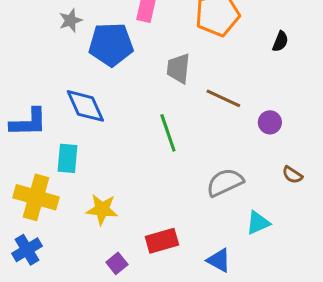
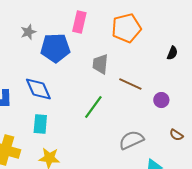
black semicircle: (280, 41) -> (172, 53), moved
green line: (168, 133) -> (93, 107), turned 55
cyan rectangle: (67, 158) -> (40, 124), moved

